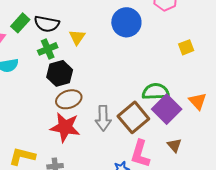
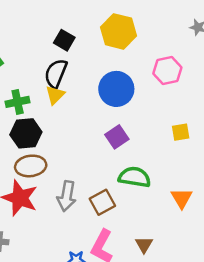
black semicircle: (47, 24) -> (56, 73), moved, turned 90
purple square: (167, 109) -> (117, 137), moved, size x0.7
brown square: (133, 117) -> (102, 202), size x0.7

